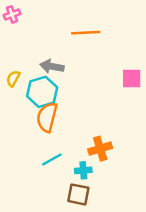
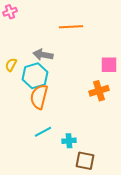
orange cross: (100, 149) -> (99, 91), moved
brown square: (78, 194) -> (85, 161), moved

